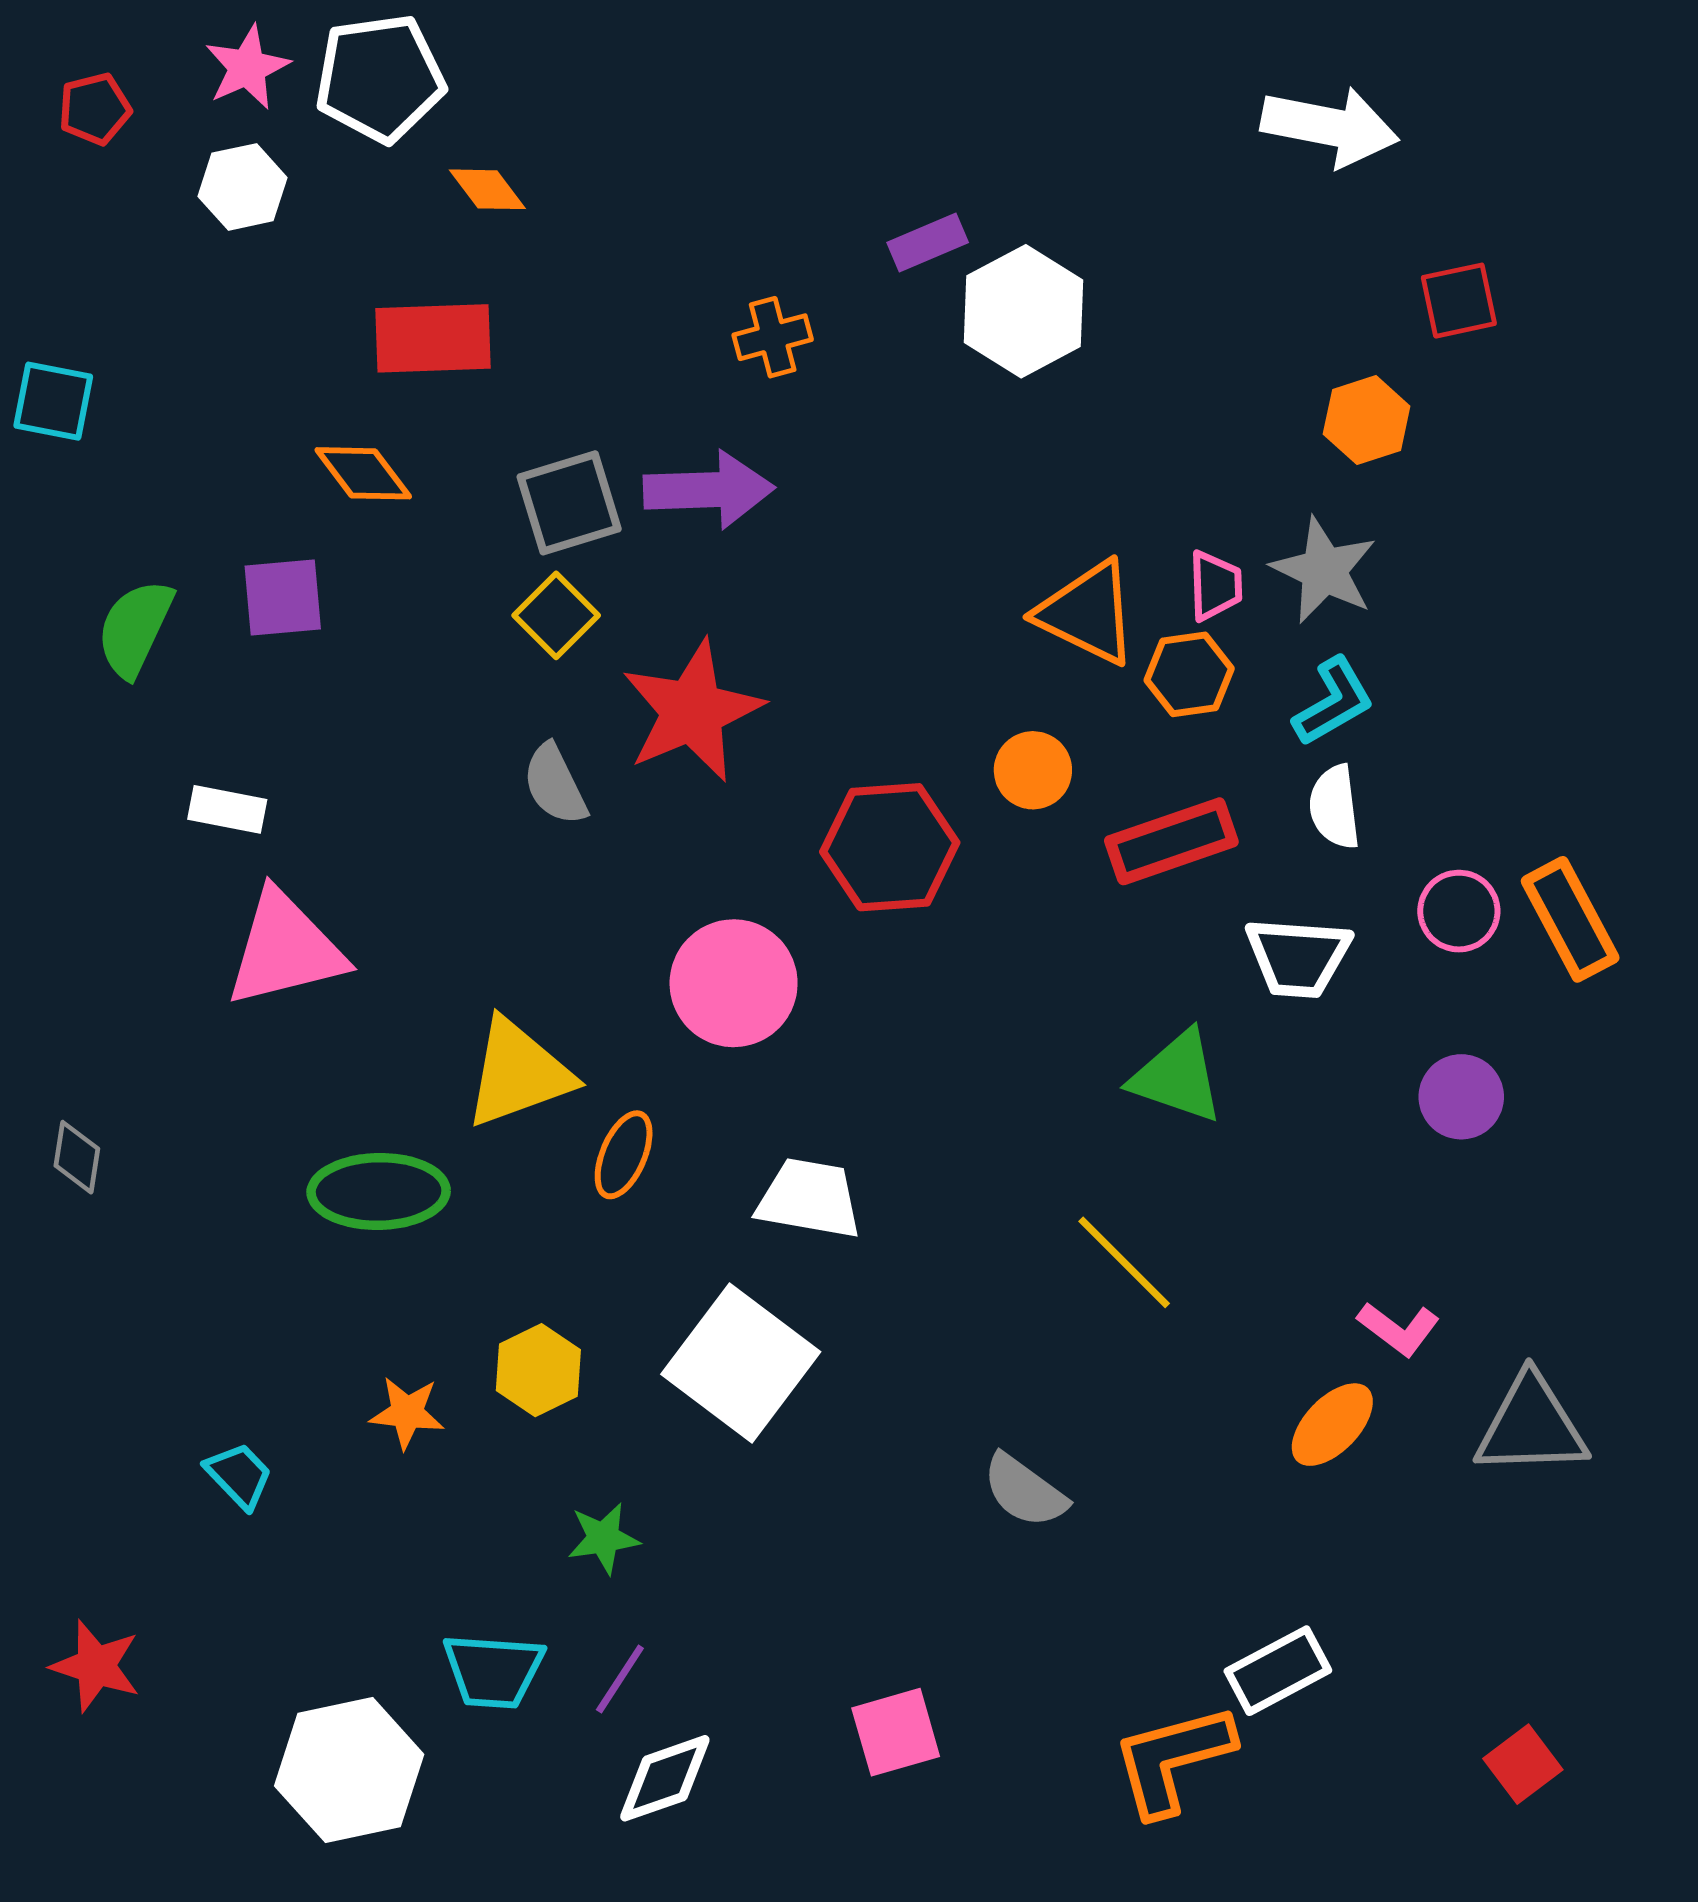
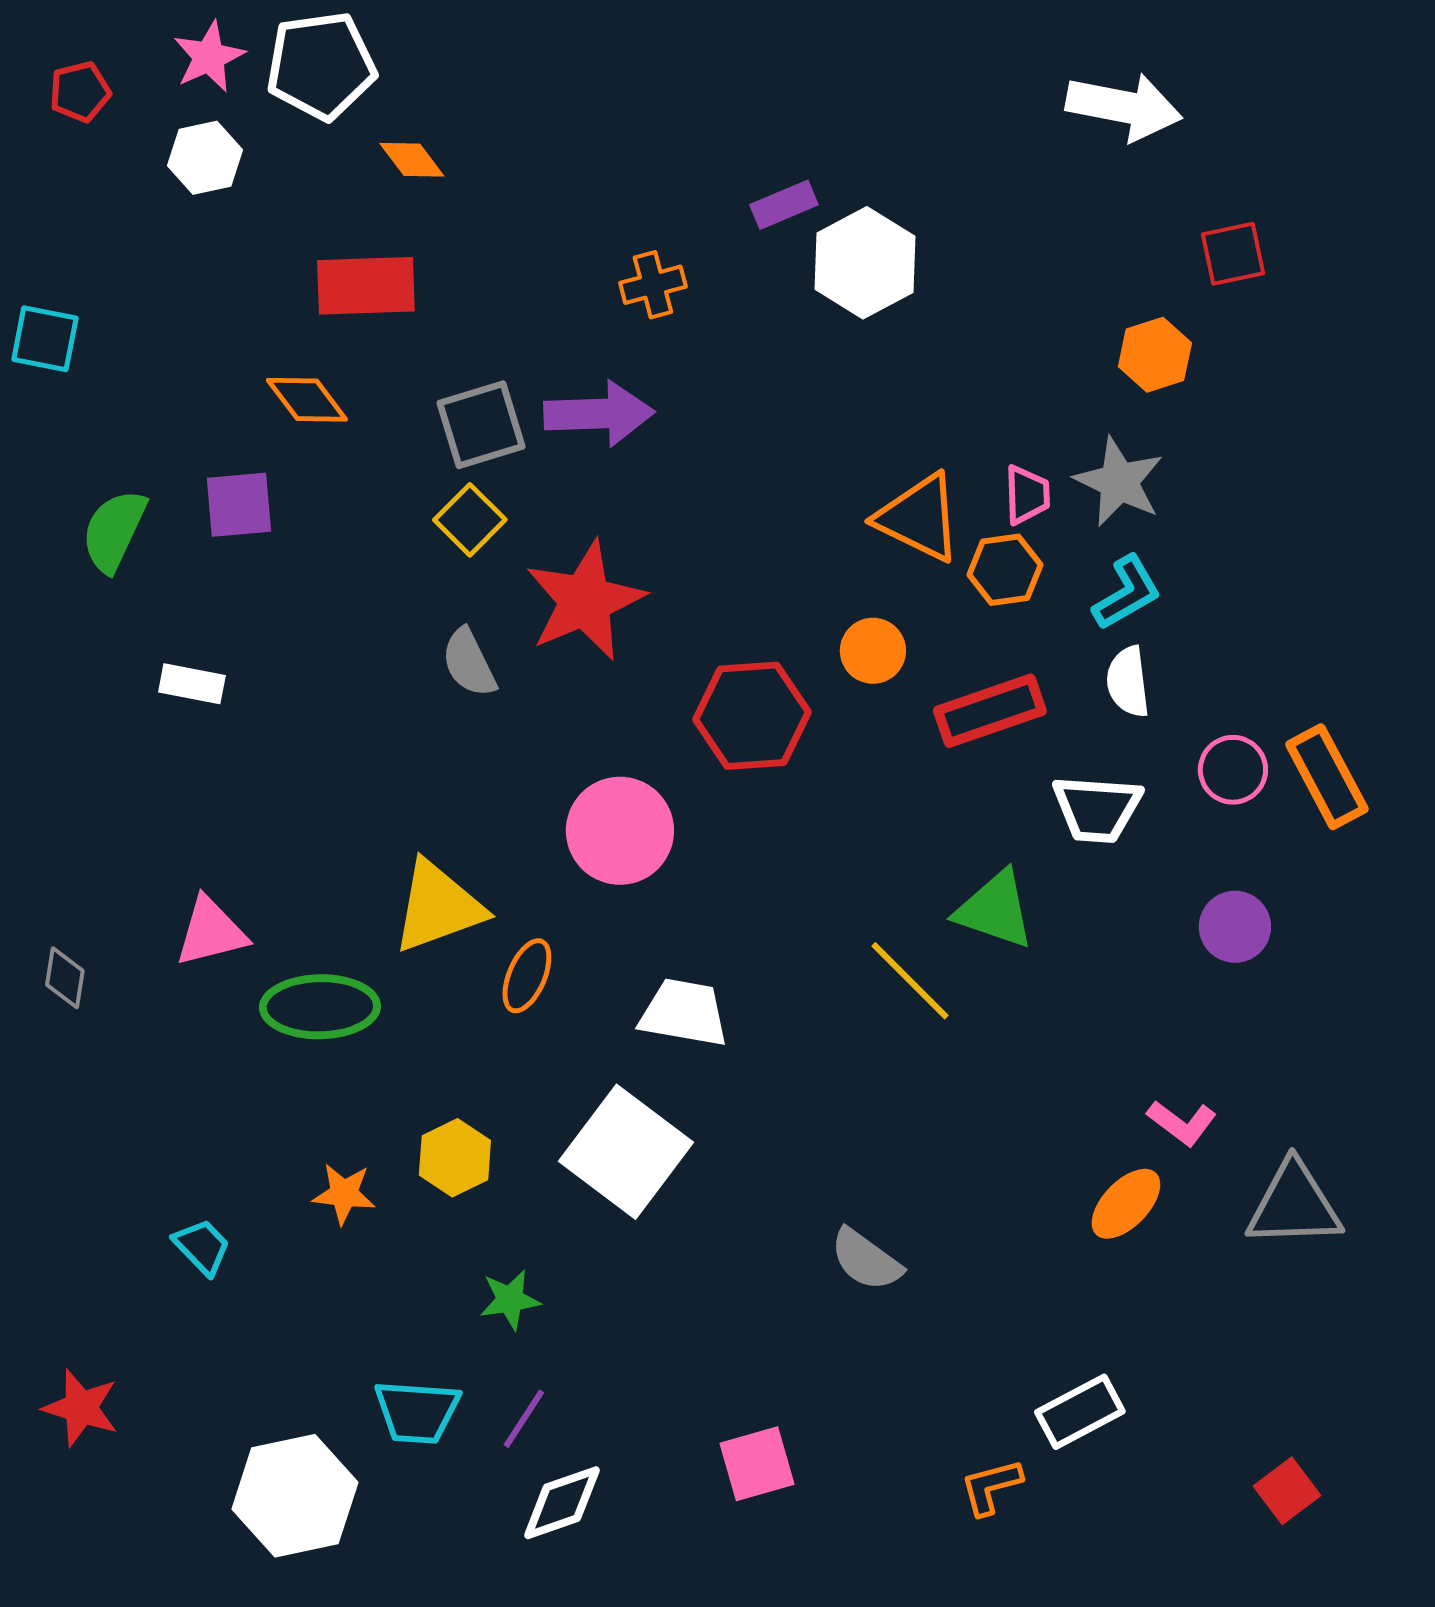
pink triangle: (285, 949) -> (211, 932), moved, size x0.7
yellow line: (1124, 1262) -> (910, 981), moved
orange L-shape: (1173, 1759) -> (991, 1487), size x0.6

